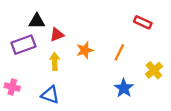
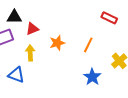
blue triangle: (50, 95) -> (16, 75), moved

